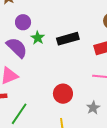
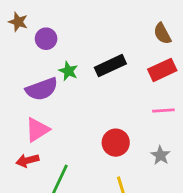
purple circle: (23, 22) -> (46, 39), moved
purple semicircle: (17, 48) -> (42, 89), turned 125

